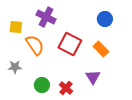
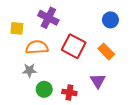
orange semicircle: (35, 45) -> (37, 47), turned -60
gray star: (15, 67) -> (29, 70), moved
red cross: (66, 88) -> (69, 92), turned -32

